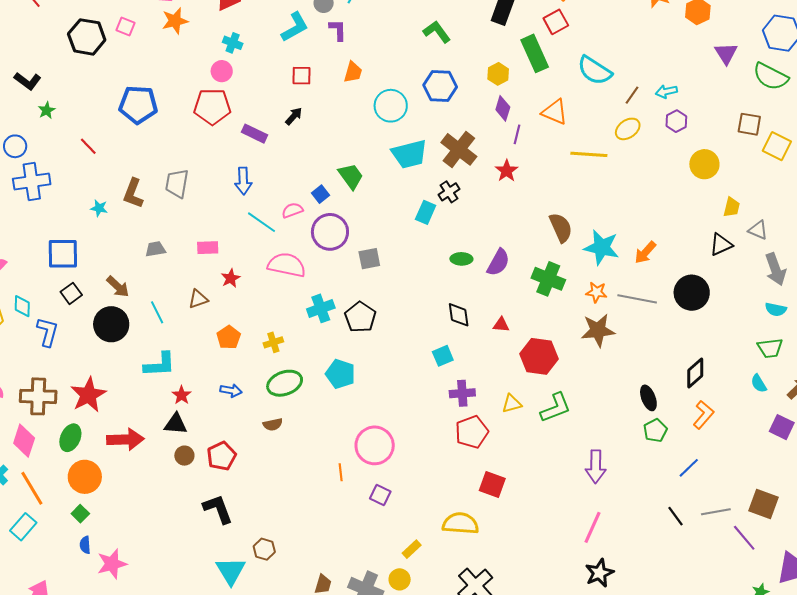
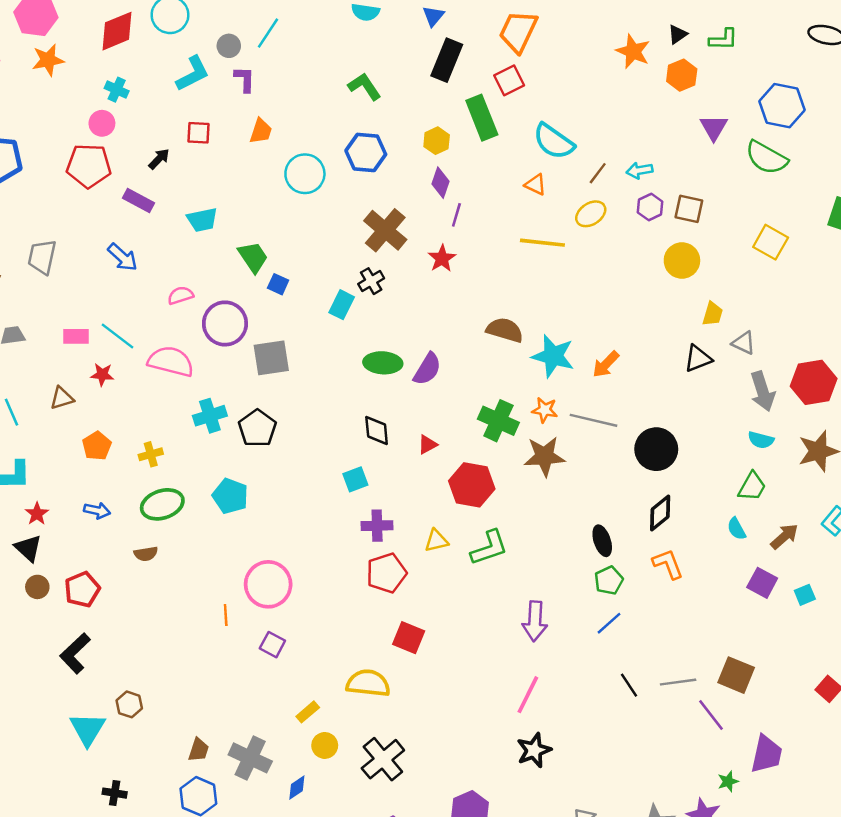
orange triangle: (555, 112) -> (535, 185), moved, size x0.7
black arrow: (294, 116) -> (159, 159), moved
brown square: (749, 124) -> (689, 209), moved
cyan trapezoid: (409, 154) -> (202, 220), moved, size x0.7
blue arrow: (243, 181) -> (123, 257), turned -48
blue square: (321, 194) -> (278, 284), moved, turned -30
cyan line: (261, 222) -> (117, 336), moved
brown semicircle: (561, 228) -> (505, 330), turned -52
gray square: (369, 259) -> (271, 358), size x1.4
green ellipse: (461, 259) -> (383, 363), size x1.4
red star: (231, 278) -> (102, 375), turned 30
green cross: (548, 279) -> (498, 421), moved
black circle: (692, 293) -> (656, 449), moved
red triangle: (501, 325) -> (427, 445), turned -36
green trapezoid: (770, 348) -> (752, 487), turned -56
orange L-shape: (703, 415) -> (668, 564), turned -64
black triangle: (176, 424) -> (28, 548), turned 35
blue line: (689, 468) -> (609, 623), moved
black L-shape: (218, 509) -> (75, 653), turned -116
yellow circle: (400, 579) -> (325, 745), moved

